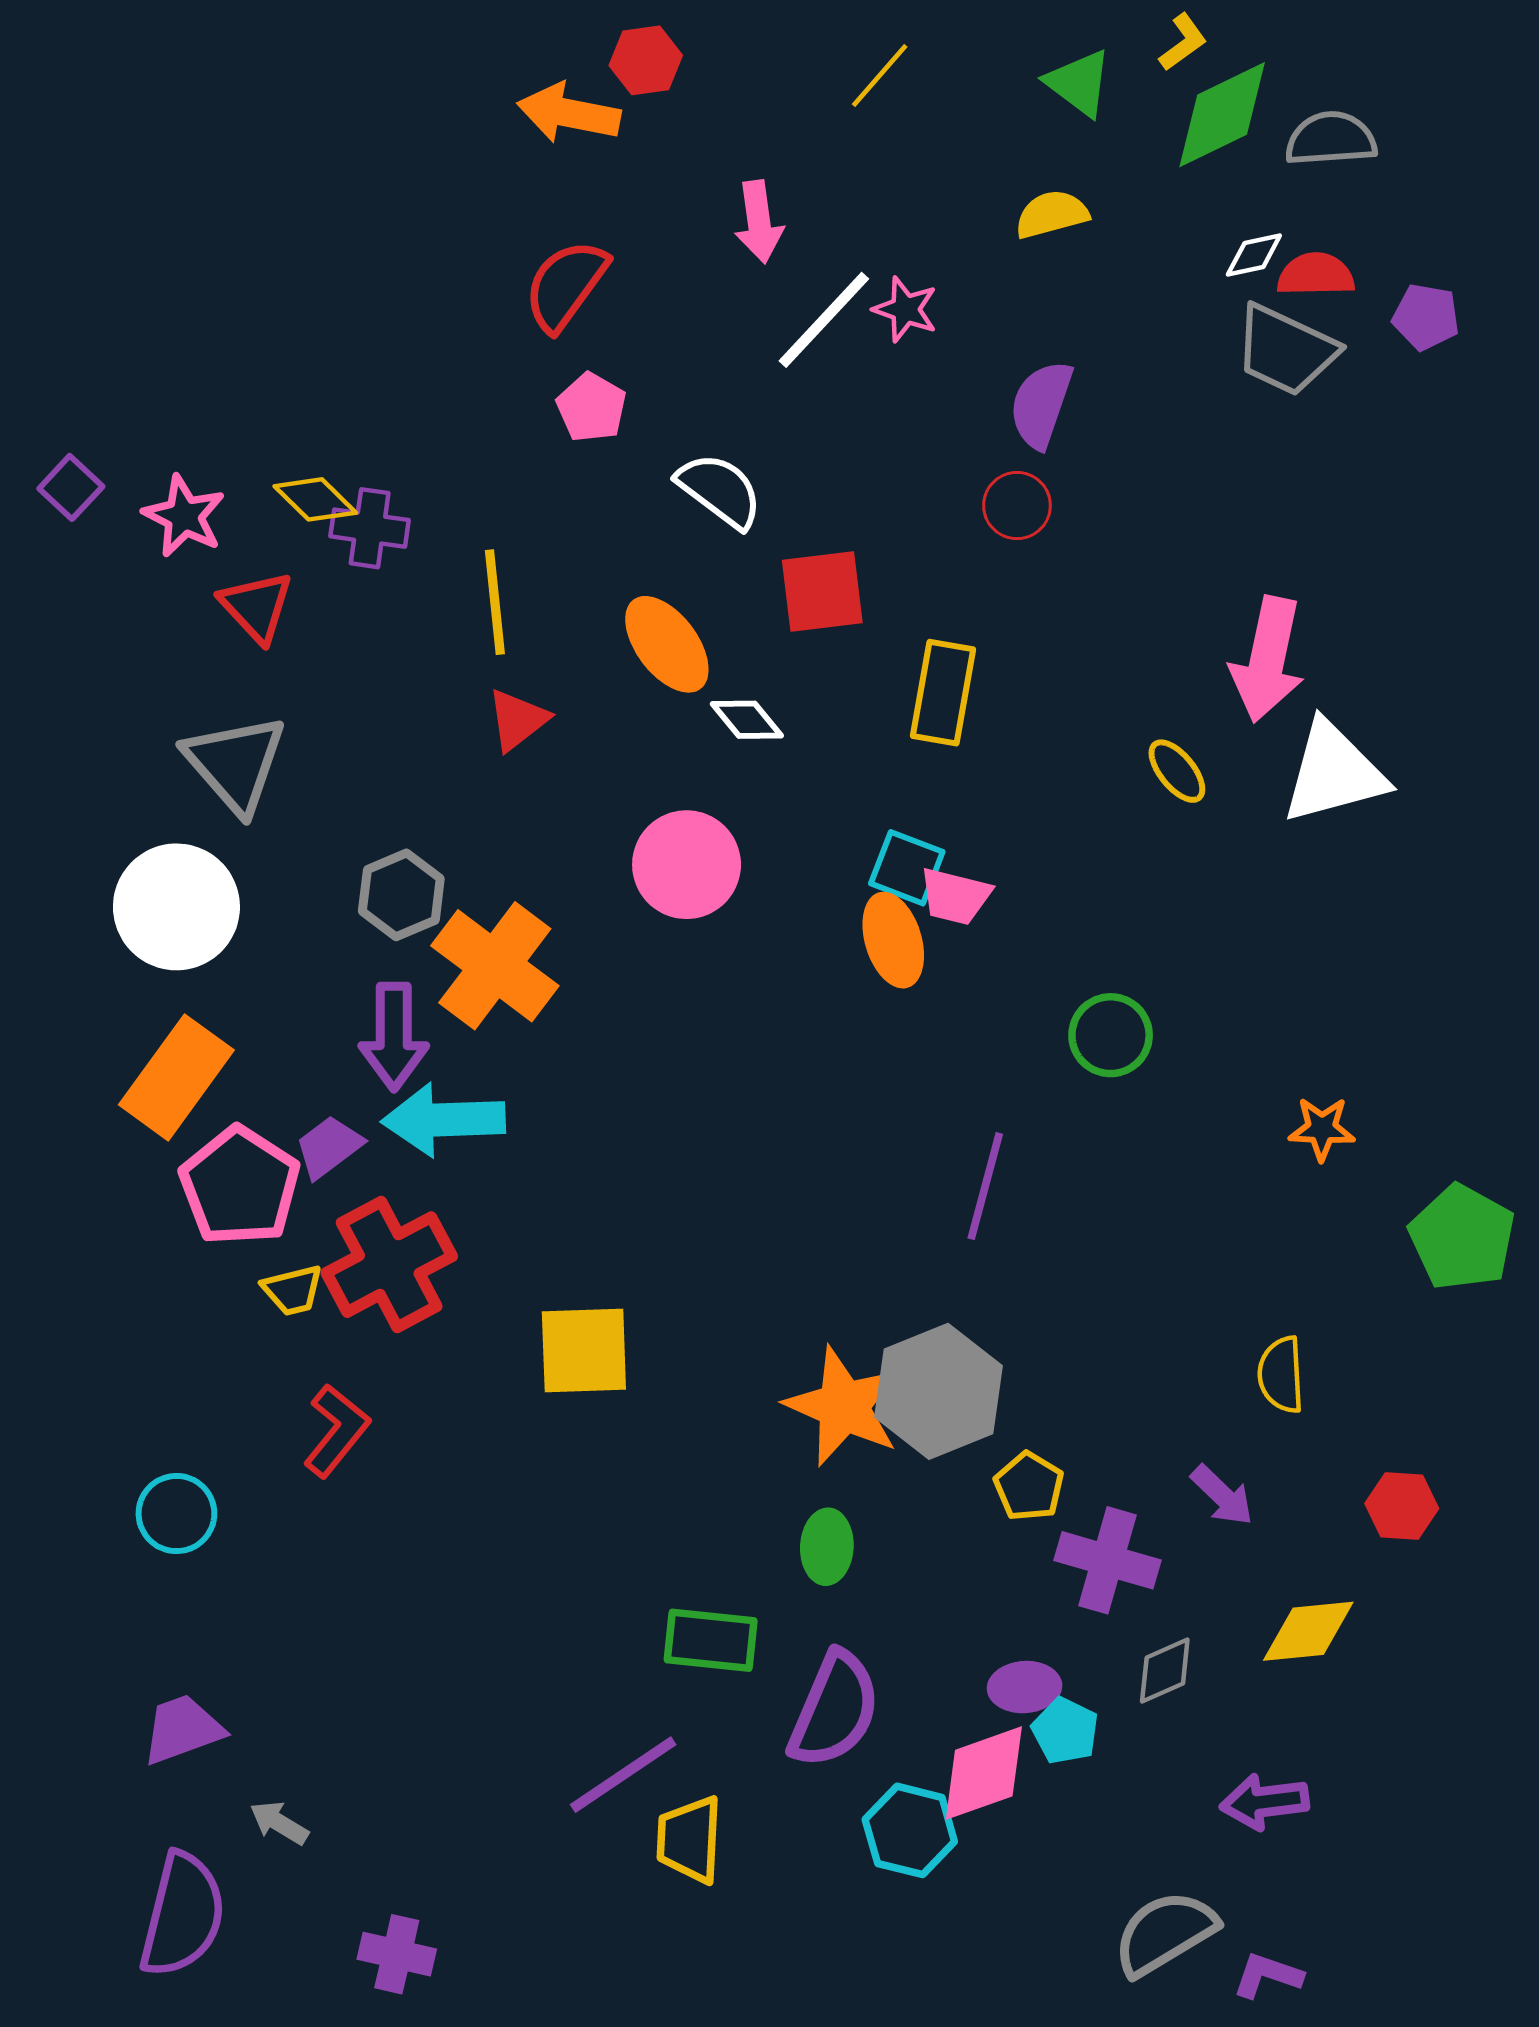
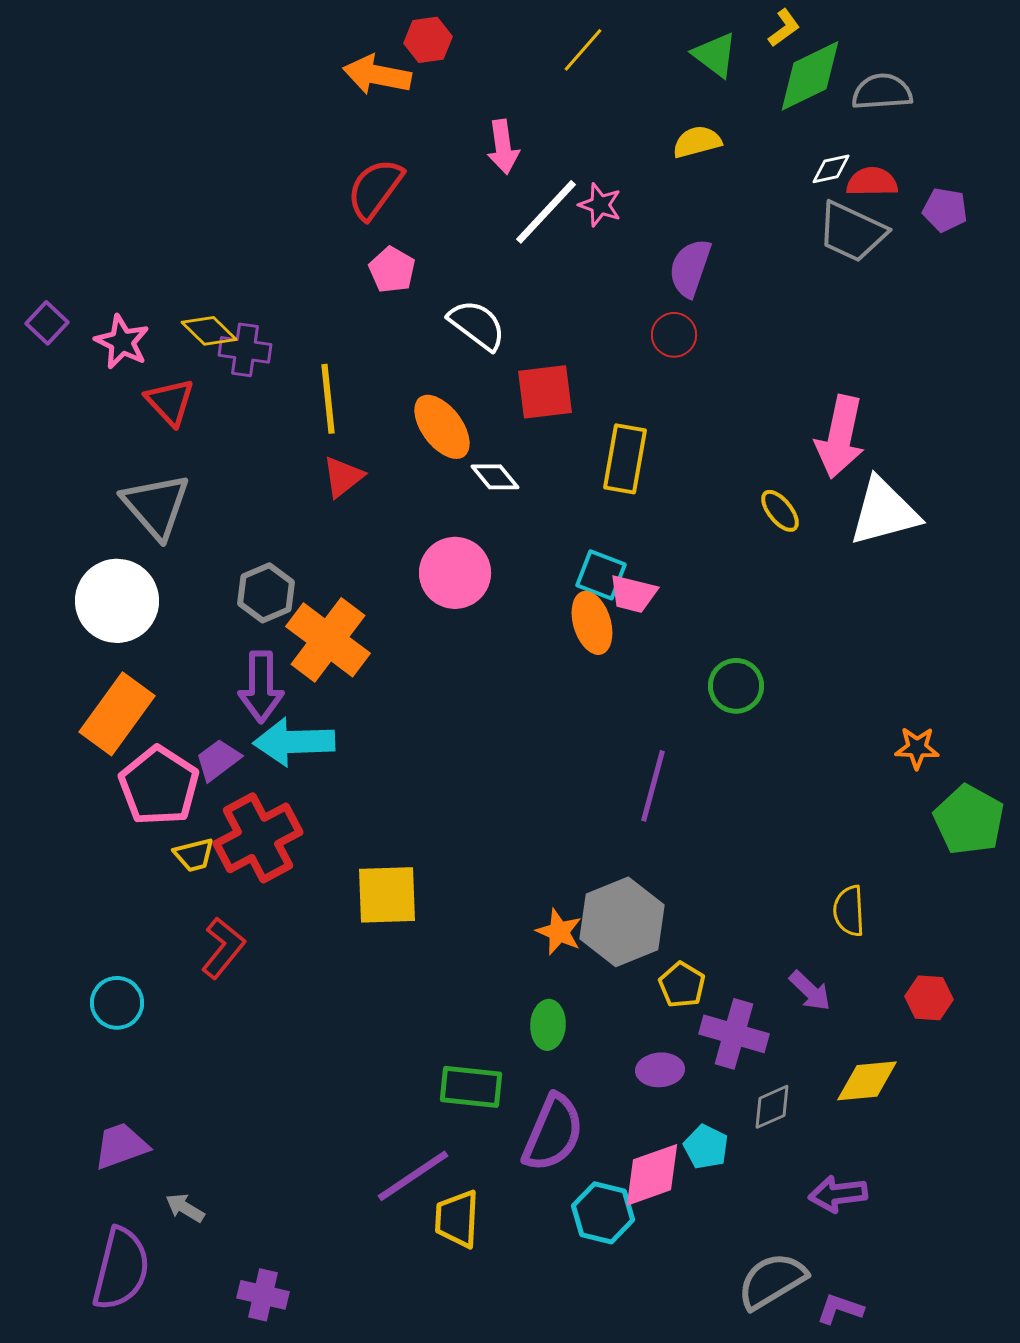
orange star: (1322, 1129) -> (917, 748), moved
orange star: (843, 1406) -> (559, 932), size x0.6
purple ellipse: (1025, 1687) -> (660, 1070), moved

